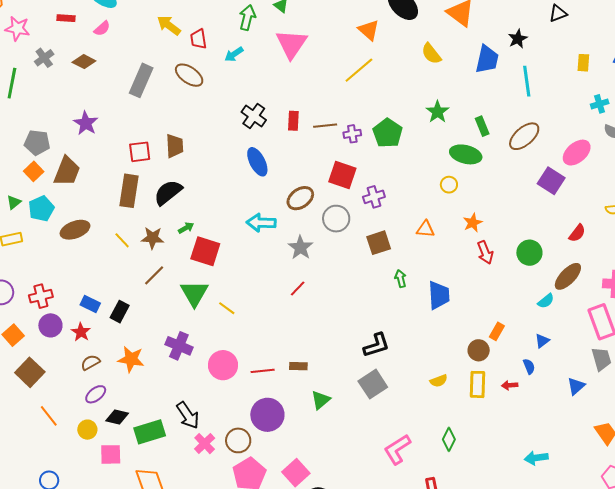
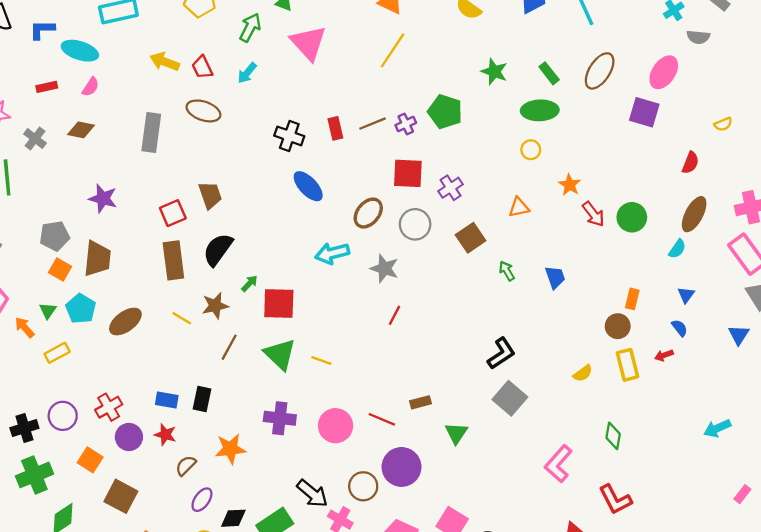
green arrow: (247, 18) -> (250, 27), turned 30
green circle: (529, 253) -> (632, 217), moved
blue trapezoid: (439, 295) -> (555, 277), size x0.7
red line: (263, 371) -> (382, 419), turned 45
brown circle: (238, 440) -> (363, 486), moved

